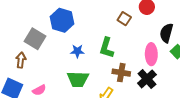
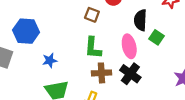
green L-shape: (107, 48) -> (93, 48), moved

